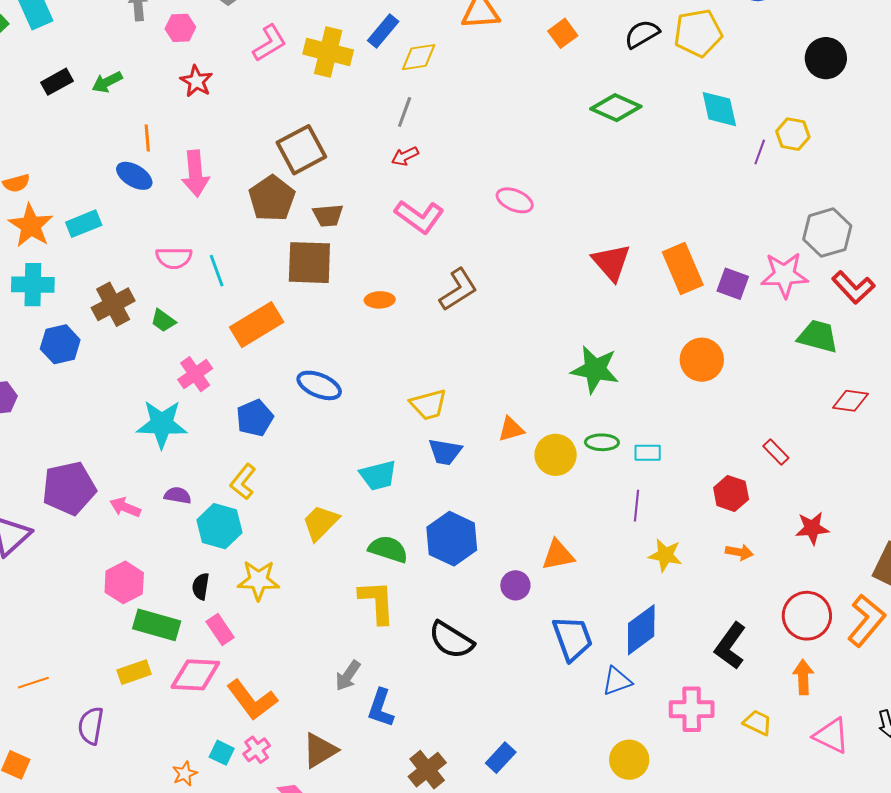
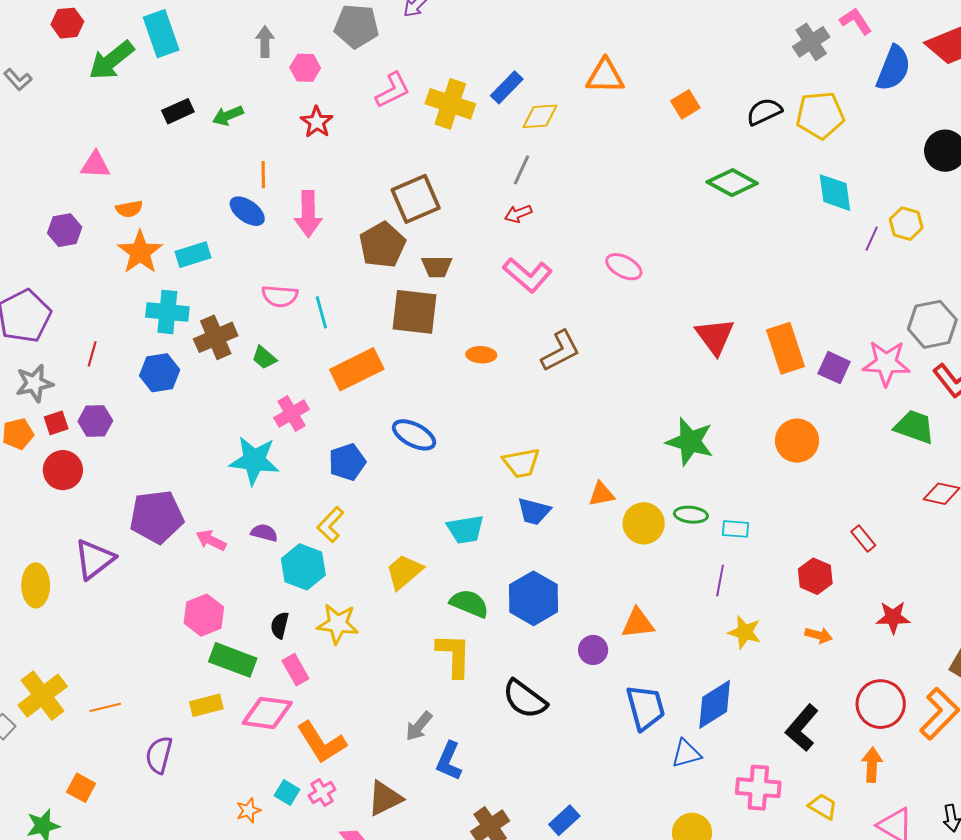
cyan cross: (33, 285) -> (167, 312), moved

